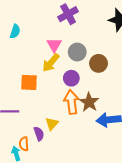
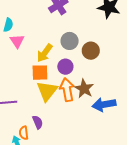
pink triangle: (54, 45) -> (17, 41), moved
orange square: (29, 82) -> (40, 73), moved
yellow triangle: (52, 124) -> (47, 91), moved, size x1.6

